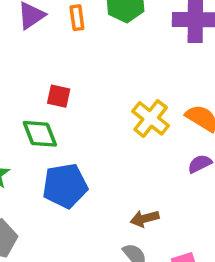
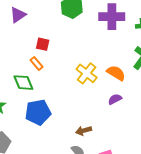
orange rectangle: (77, 18) -> (37, 63), moved, turned -32
red square: (59, 96) -> (43, 44), moved

